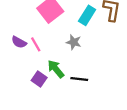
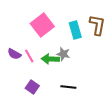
cyan rectangle: (87, 15) -> (75, 30), turned -48
green arrow: (56, 69) -> (50, 59), moved, turned -48

